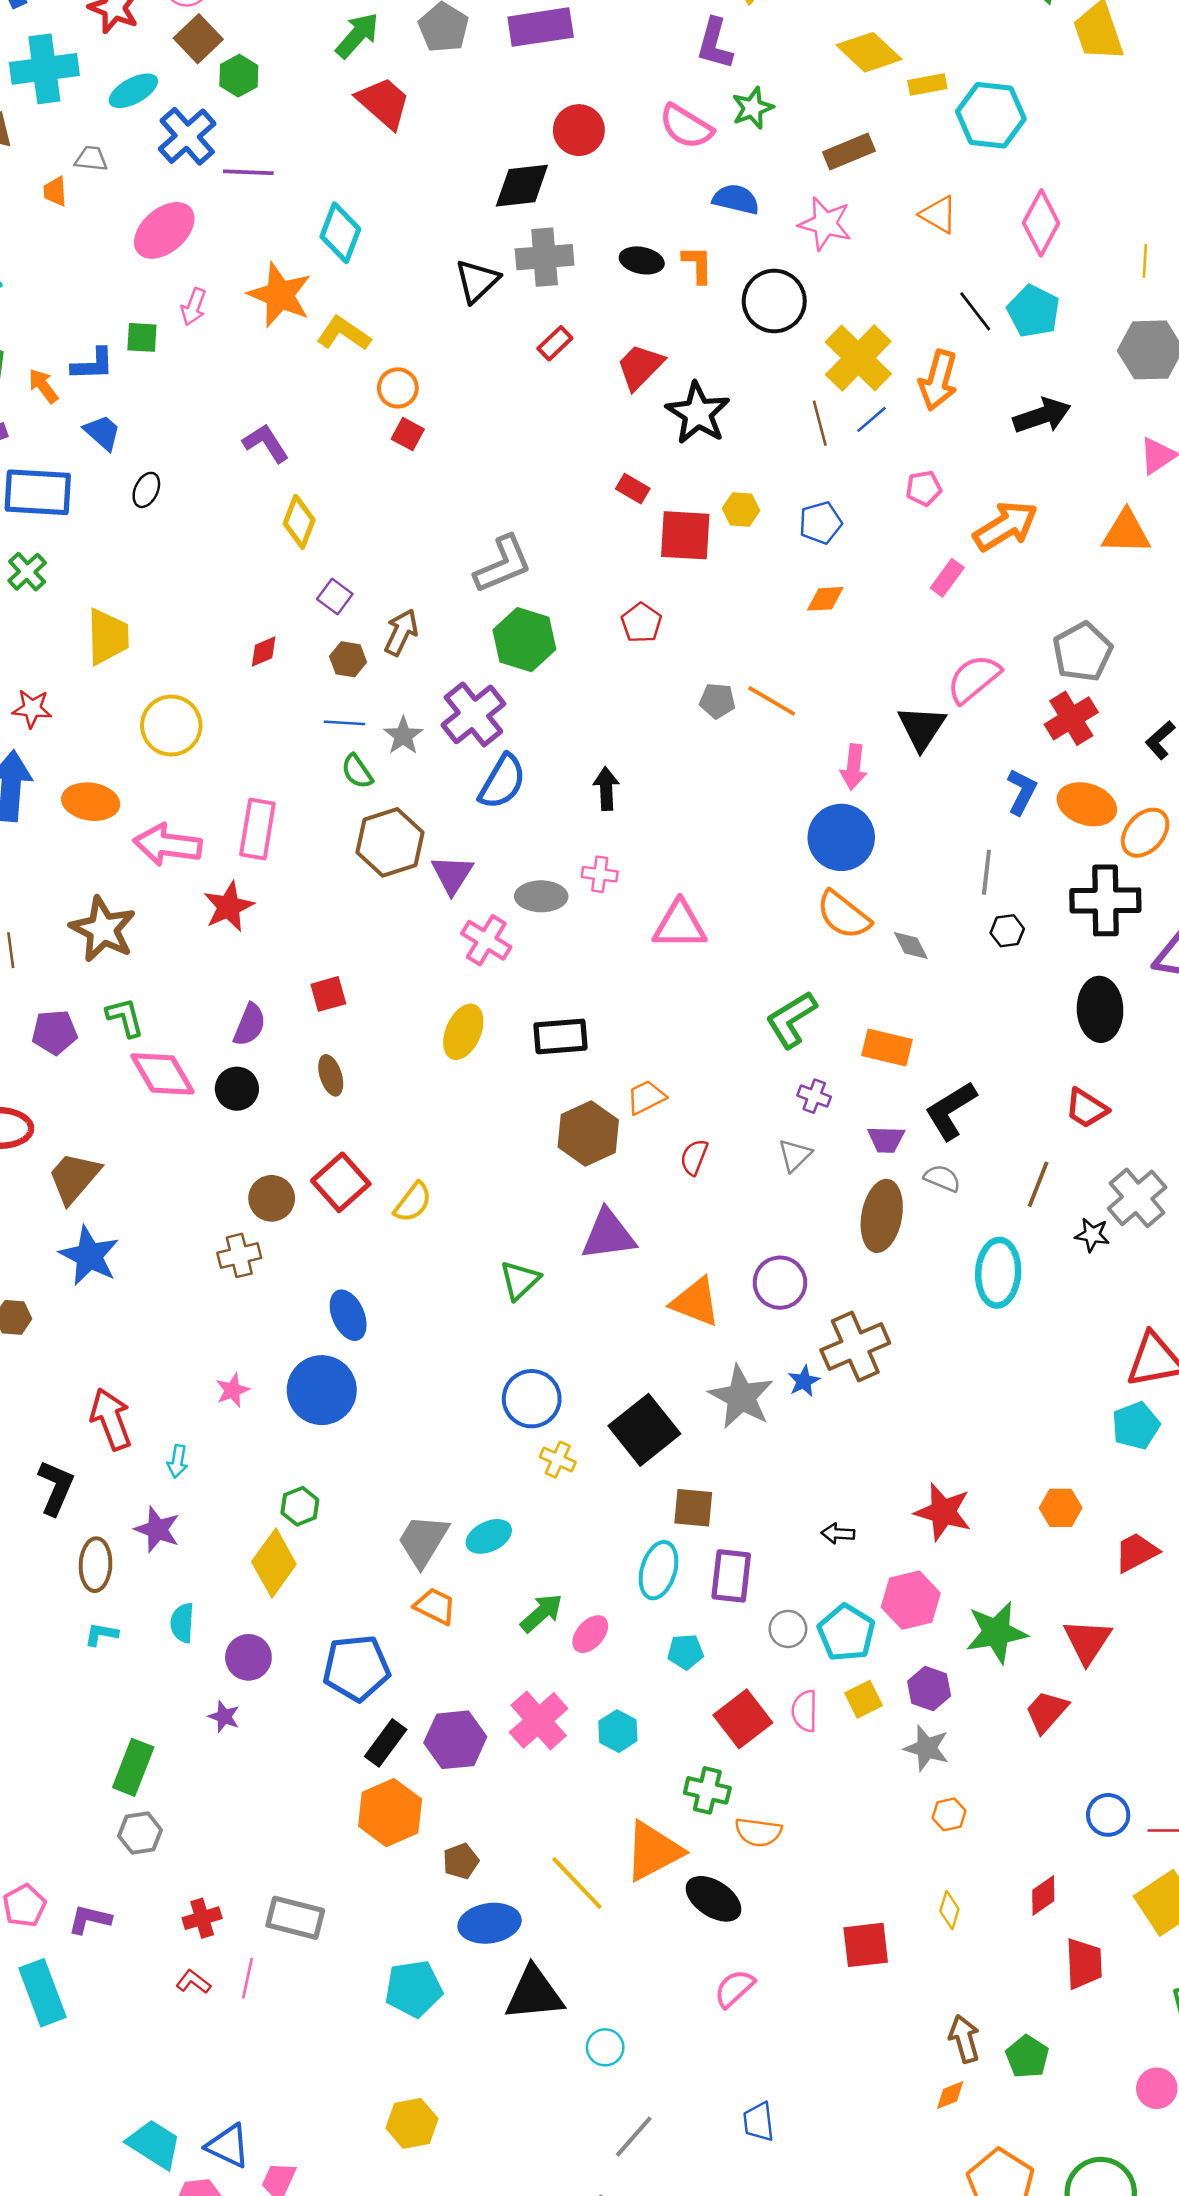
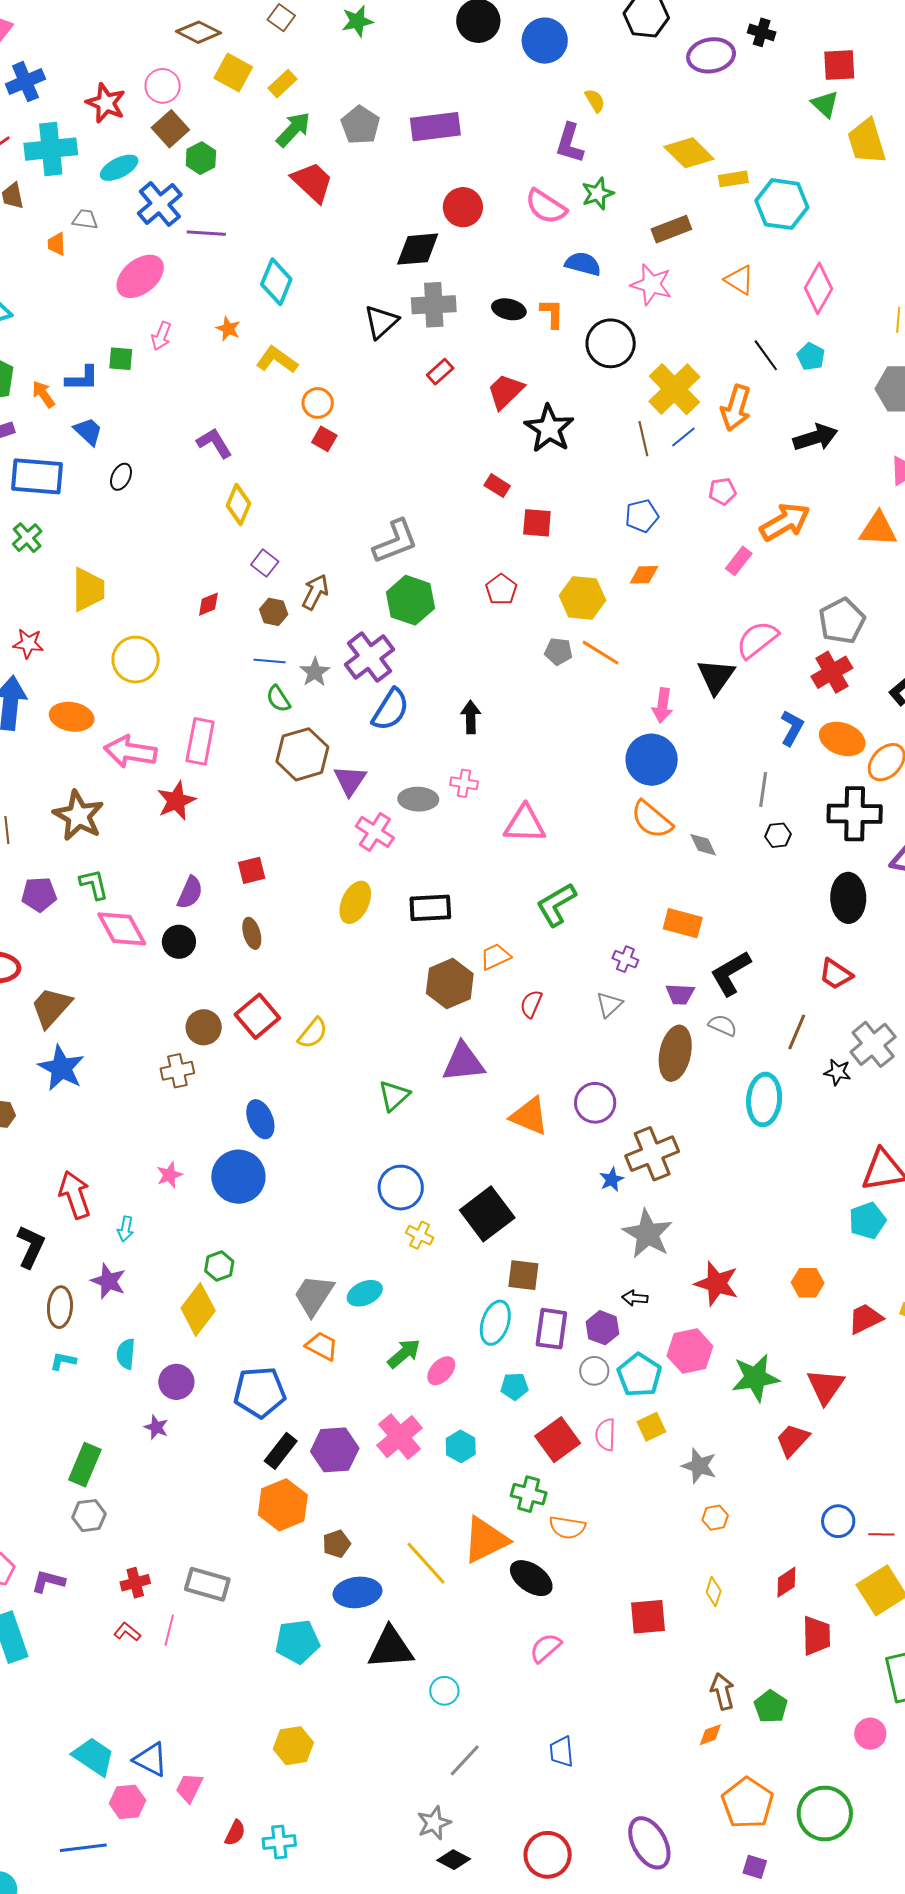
orange star: (280, 295) -> (228, 329), size x0.5
cyan pentagon: (1033, 311) -> (811, 357), size x0.7
yellow hexagon: (741, 510) -> (582, 598), moved, size x1.6
red square: (685, 535) -> (537, 523), size x0.7
green L-shape: (791, 1019) -> (556, 904), moved
gray star: (741, 1397) -> (648, 1234), moved
purple hexagon: (929, 1689) -> (602, 1328), moved

